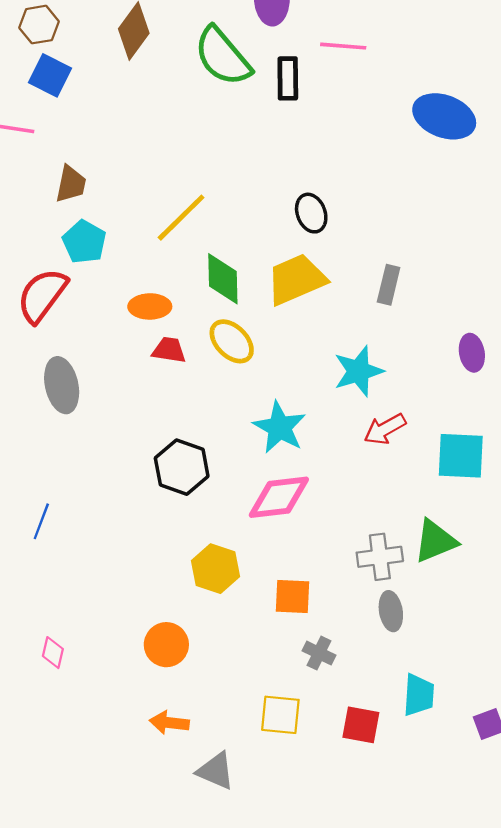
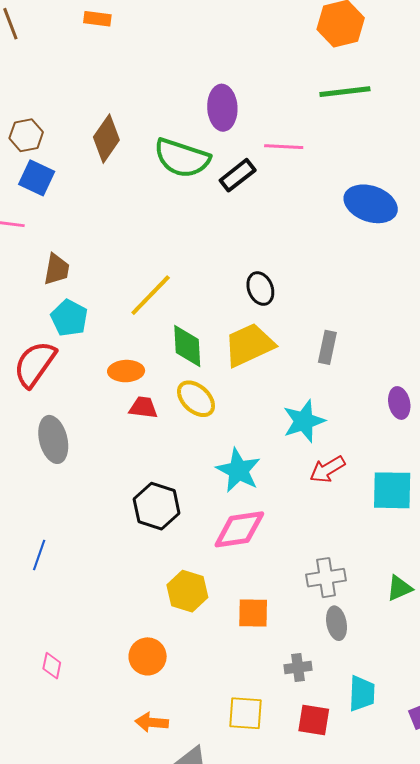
green semicircle: (223, 56) -> (182, 158), turned -30
black rectangle: (288, 78) -> (238, 175), turned 54
green triangle: (435, 541) -> (399, 588), moved, size x0.7
gray cross: (319, 653) -> (298, 667), moved, turned -32

